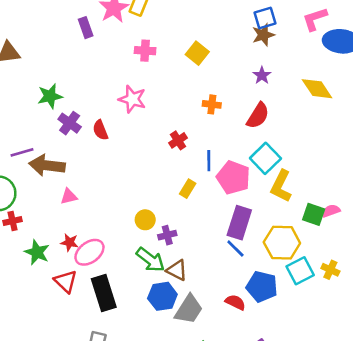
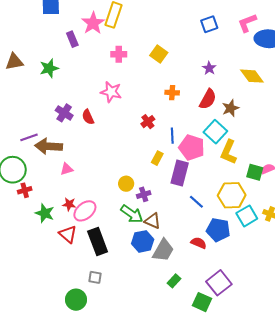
brown star: (263, 35) -> (230, 108), moved
green star: (50, 96) -> (49, 68), moved
purple rectangle: (239, 223) -> (180, 173), moved

